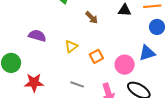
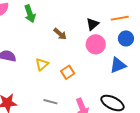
black triangle: (125, 10) -> (92, 24), turned -40
pink circle: (125, 65) -> (96, 44), moved

